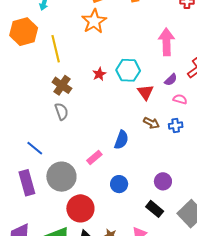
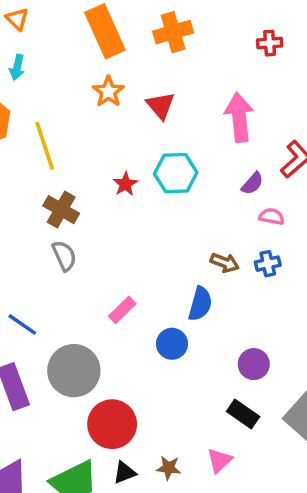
orange star: (94, 21) -> (108, 92), size x0.7
red triangle: (145, 92) -> (161, 106), moved
blue semicircle: (121, 140) -> (200, 304), moved
pink rectangle: (94, 158) -> (122, 310), moved
blue circle: (119, 184) -> (172, 344), moved

